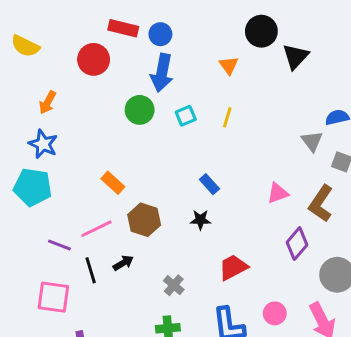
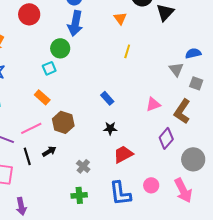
cyan square: (186, 116) -> (49, 68), moved
yellow line: (227, 117) -> (127, 51), moved
black star: (200, 220) -> (110, 128), moved

